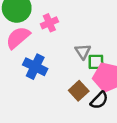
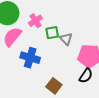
green square: (96, 62) -> (52, 33), moved
brown square: (79, 91) -> (54, 86), moved

